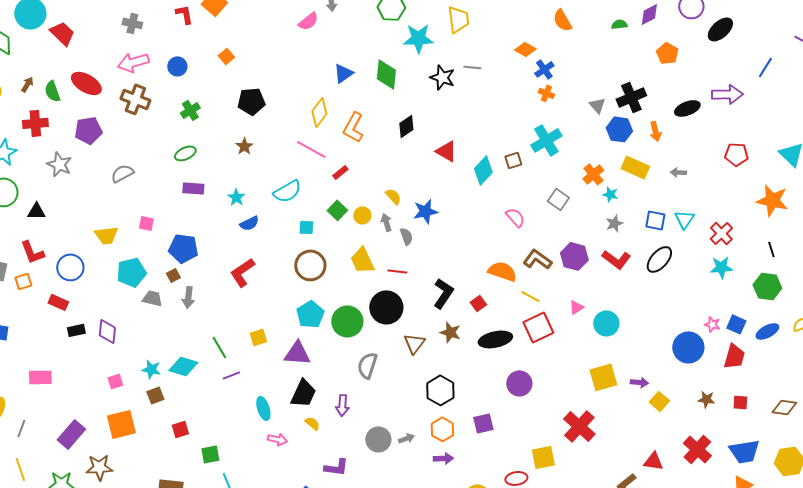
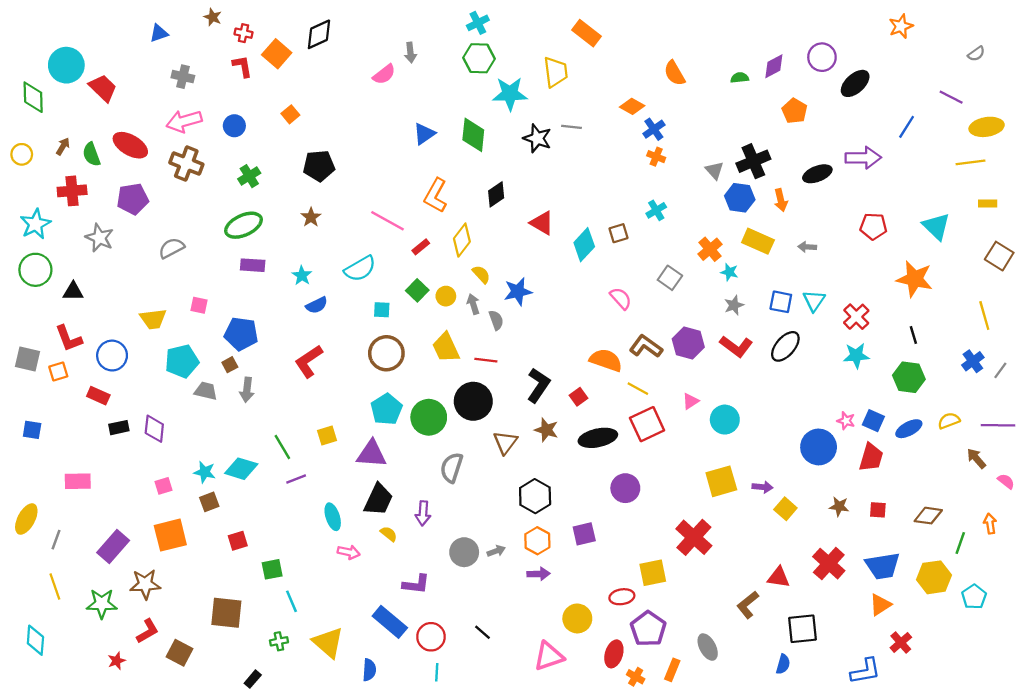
yellow diamond: (319, 112) -> (462, 240), moved
cyan cross: (546, 140) -> (656, 210), size x0.6
green ellipse: (185, 153) -> (244, 225), size x1.5

